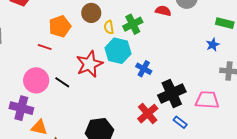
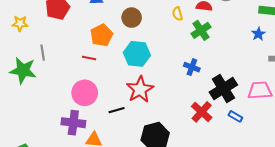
green cross: (133, 24) -> (201, 30), moved
yellow semicircle: (109, 27) -> (177, 14), moved
cyan hexagon: (118, 51) -> (137, 54), moved
red star: (89, 64) -> (140, 89), moved
black line: (62, 82) -> (117, 110), moved, turned -42

